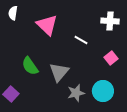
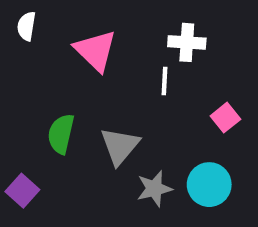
white cross: (110, 21) -> (187, 42), moved
white line: (81, 40) -> (164, 81), turned 64
green semicircle: (30, 66) -> (61, 134), turned 48

